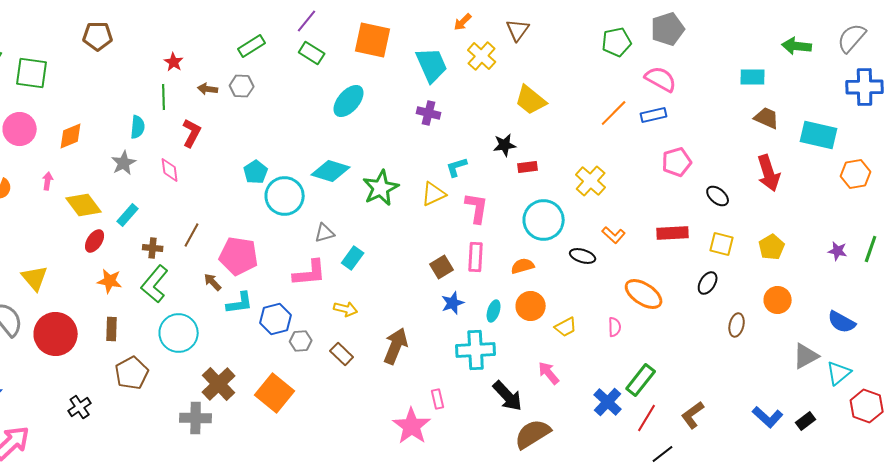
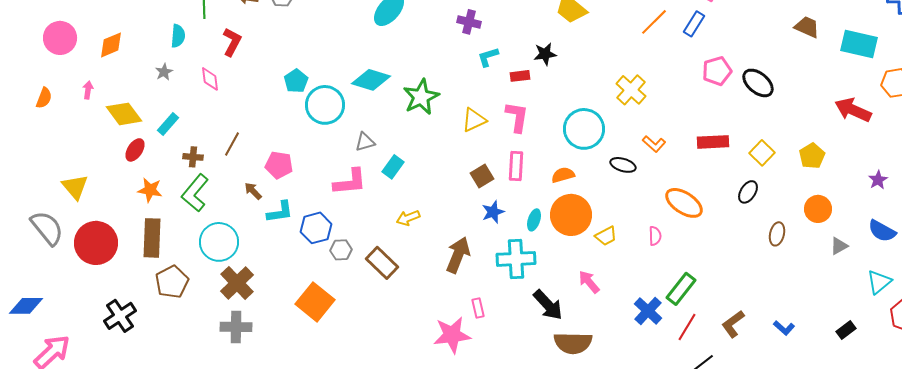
blue rectangle: (654, 115) -> (694, 24), turned -45
gray star: (124, 163) -> (164, 72), size x0.7
cyan L-shape: (457, 167) -> (488, 57), moved
red rectangle: (528, 167) -> (520, 76), moved
red arrow: (769, 173) -> (853, 110), moved, turned 132
yellow triangle: (434, 194) -> (474, 120), moved
black ellipse: (718, 196) -> (758, 83), moved, size x1.4
yellow square: (722, 244) -> (762, 153), turned 30
purple star: (838, 251) -> (878, 180), moved, turned 30
pink pentagon: (239, 256) -> (279, 165), size x0.7
orange circle: (531, 306) -> (571, 215), size x1.4
yellow arrow: (346, 309) -> (408, 218), moved, turned 145
brown rectangle: (112, 329) -> (152, 238), size x1.6
brown arrow: (396, 346) -> (458, 255), moved
brown rectangle: (342, 354) -> (382, 263), size x1.4
gray triangle: (806, 356) -> (839, 246), moved, size x0.7
brown cross: (219, 384) -> (237, 283), moved
black cross: (80, 407) -> (120, 316), size x1.4
blue L-shape: (768, 417) -> (784, 328), moved, size x0.7
pink star: (412, 426) -> (452, 335), turned 30
brown semicircle: (533, 434) -> (573, 343), turned -147

